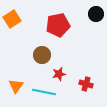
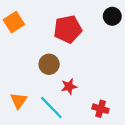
red cross: (86, 84) -> (101, 109), moved
cyan line: (44, 92) -> (51, 108), turned 35

